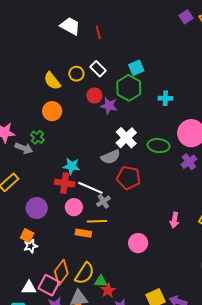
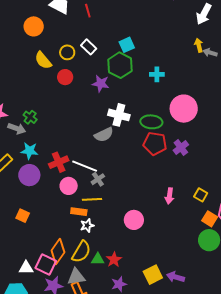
red circle: (94, 95) -> (65, 77), moved
orange circle: (52, 111) -> (34, 26), moved
white cross: (126, 138) -> (119, 115), turned -30
purple cross: (189, 162) -> (181, 147), moved
cyan star: (71, 166) -> (29, 151), moved
red pentagon: (128, 178) -> (155, 144), moved
red cross: (65, 183) -> (59, 162), turned -30
purple circle: (37, 208) -> (29, 175), moved
white star: (31, 246) -> (87, 225), moved
red star: (108, 290) -> (114, 260), moved

